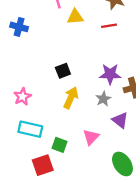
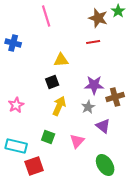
yellow triangle: (75, 17) -> (61, 60), moved
cyan rectangle: (30, 129) -> (16, 146), moved
green square: (60, 145) -> (48, 137), moved

